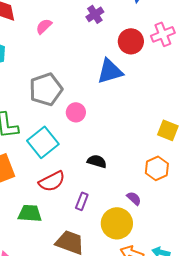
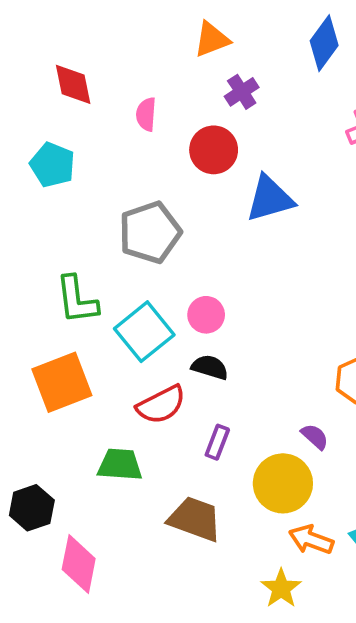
pink semicircle: (44, 26) -> (146, 114), turned -42
red circle: (131, 41) -> (214, 150), moved
pink circle: (76, 112) -> (206, 315), moved
black semicircle: (97, 161) -> (210, 367), moved

